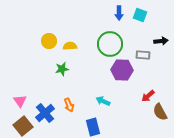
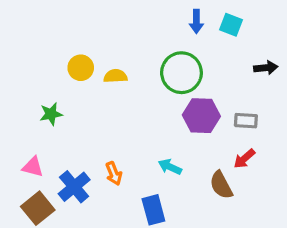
gray rectangle: (143, 55) -> (246, 121), moved
green star: (62, 69) -> (51, 114), moved
pink triangle: (20, 101) -> (33, 167), turned -40
brown semicircle: (160, 112) -> (221, 185), moved

